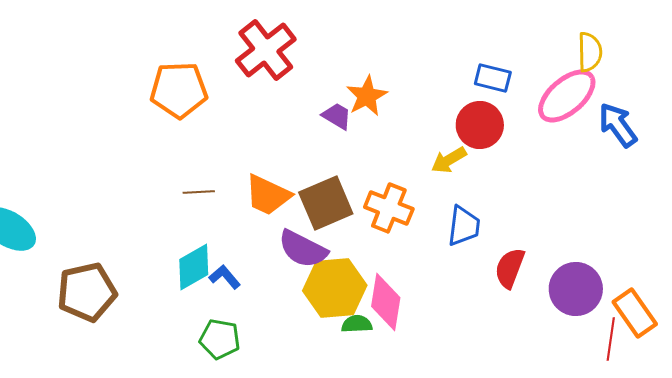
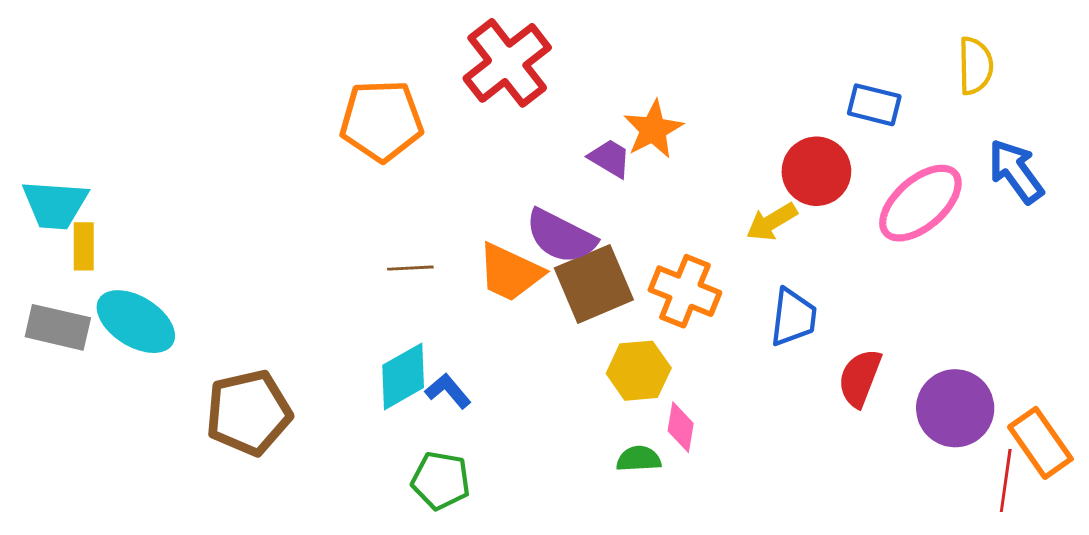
blue rectangle: (493, 78) -> (874, 105), moved
pink ellipse: (567, 96) -> (920, 203), moved
purple semicircle: (303, 249) -> (561, 236), moved
yellow hexagon: (335, 288) -> (639, 371), moved, size x0.7
pink diamond: (386, 302) -> (681, 427), size x0.6

